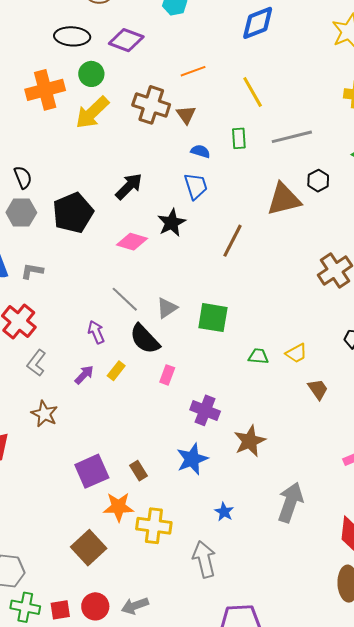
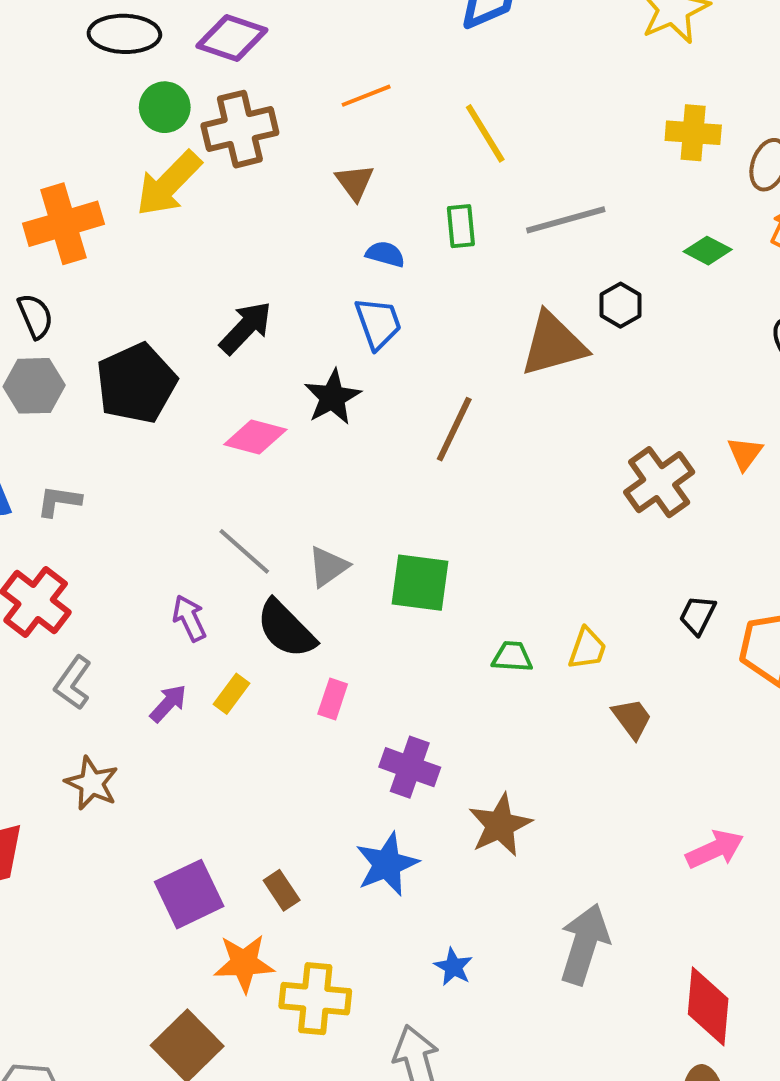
orange cross: (45, 90) -> (63, 224), moved
brown cross: (151, 105) -> (240, 129), moved, turned -30
yellow trapezoid: (296, 353) -> (587, 649), turned -40

